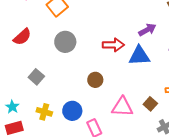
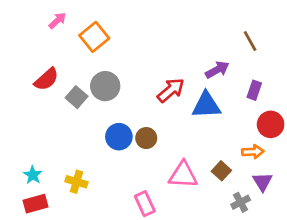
red arrow: (113, 45) -> (171, 90), turned -40
gray square: (36, 77) -> (77, 97), moved
blue circle: (72, 111) -> (119, 137), moved

